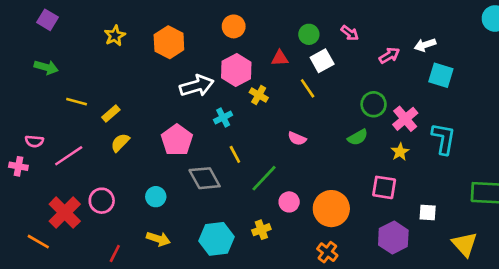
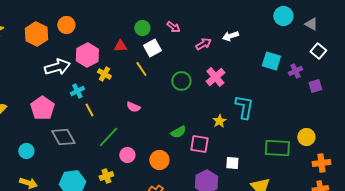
orange circle: (234, 26) -> (66, 25), moved
cyan square: (441, 75) -> (271, 61), moved
green circle: (374, 104) -> (181, 81), moved
pink cross: (405, 119) -> (215, 77), moved
green semicircle: (358, 137) -> (178, 132), moved
yellow star: (400, 152) -> (219, 121), moved
yellow line: (235, 154) -> (89, 110), moved
orange circle: (331, 209) -> (159, 160), size x0.7

